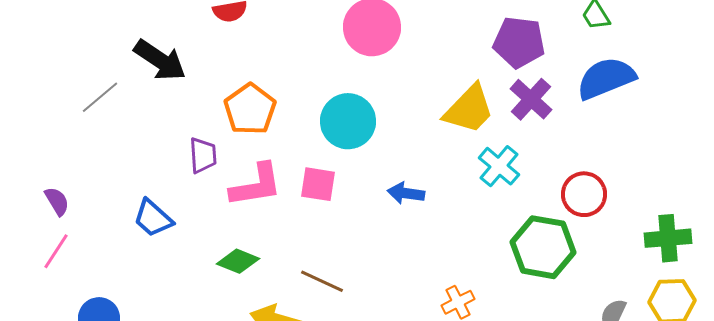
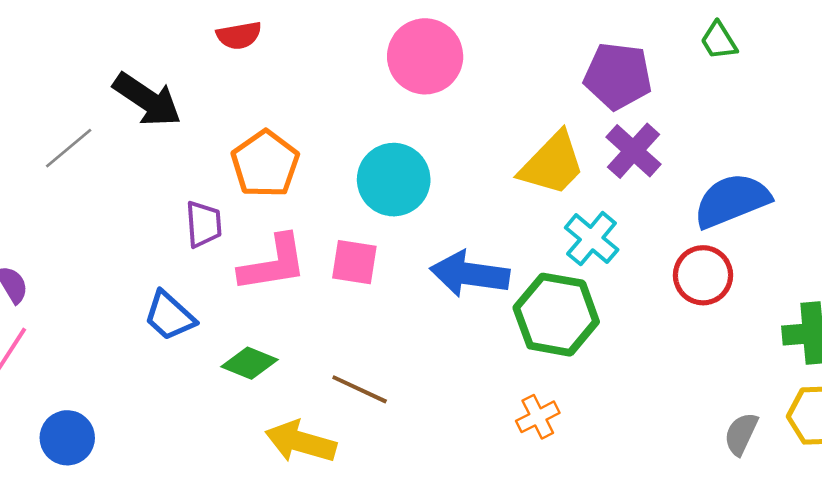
blue semicircle: (606, 78) -> (732, 201), moved
blue arrow: (406, 193) -> (470, 274), size x1.6
blue trapezoid: (153, 218) -> (169, 316), moved
green hexagon: (543, 247) -> (556, 315), moved

